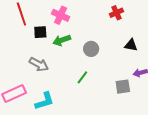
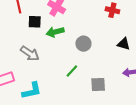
red cross: (116, 13) -> (112, 10), turned 32
gray square: (123, 87) -> (98, 85), moved

